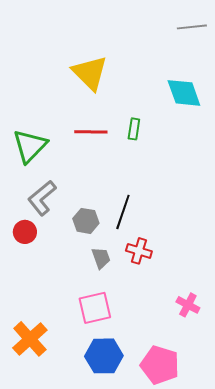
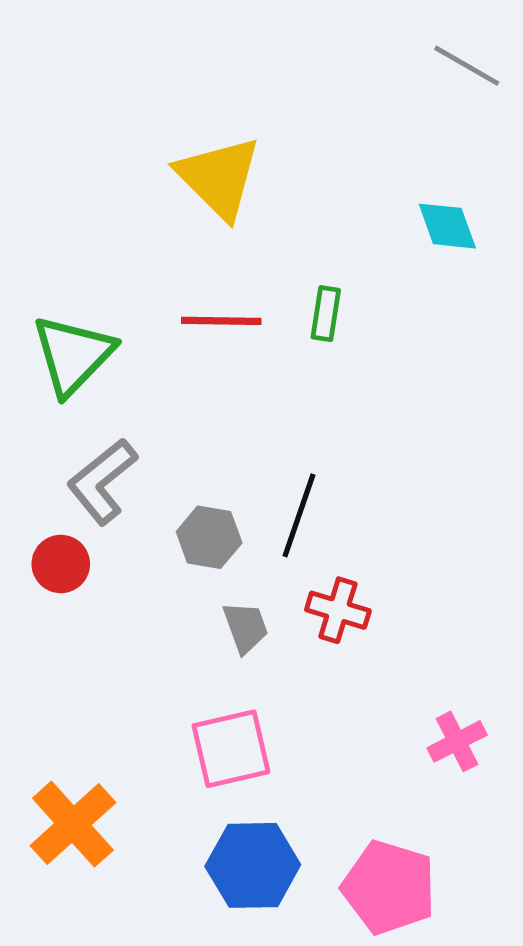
gray line: (192, 27) -> (467, 66), turned 36
cyan diamond: (184, 93) -> (447, 226), size x0.7
pink cross: (188, 305) -> (457, 741), turned 35

